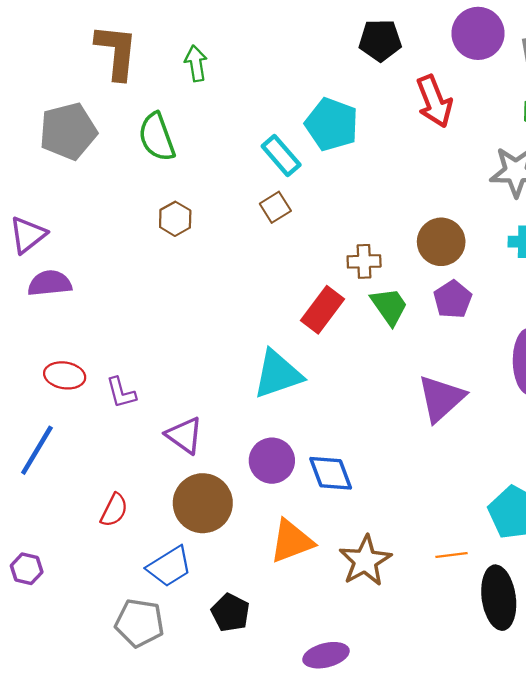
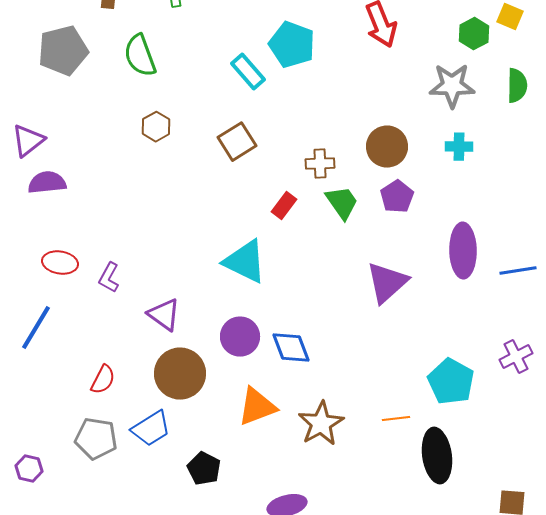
brown square: (275, 207) -> (237, 142), moved, size x1.4
red rectangle: (323, 310) -> (284, 206), size x0.7
cyan triangle: (278, 374) -> (245, 262), turned 45
purple L-shape: (121, 393) -> (109, 278), turned 44
purple hexagon: (27, 569) -> (29, 469), moved
gray pentagon: (139, 623) -> (96, 439), moved

